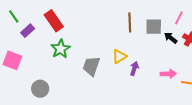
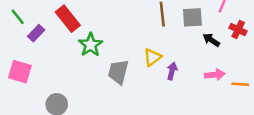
black arrow: (171, 38) -> (211, 40), moved
green star: (61, 49) -> (91, 45), moved

